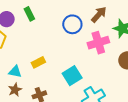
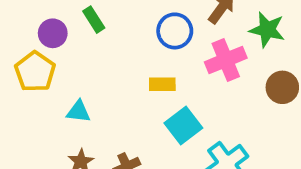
yellow rectangle: (38, 62) -> (162, 84), moved, turned 32
cyan triangle: (15, 72) -> (78, 112), moved

